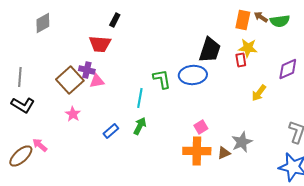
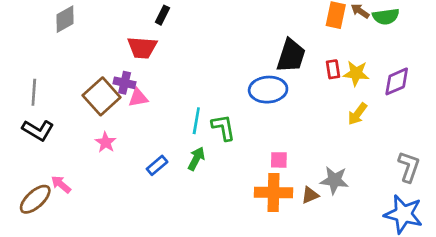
yellow star: (248, 48) -> (356, 73), moved
green L-shape: (162, 79) -> (223, 127), moved
pink square: (201, 127) -> (279, 160), turned 32
gray star: (242, 142) -> (334, 180), turned 30

